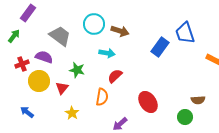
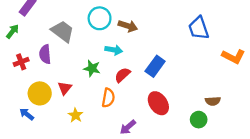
blue rectangle: (160, 47) -> (155, 66), moved
purple semicircle: (44, 57) -> (45, 54), turned -114
green star: (77, 70) -> (92, 68), moved
yellow circle: (39, 81) -> (40, 93), moved

